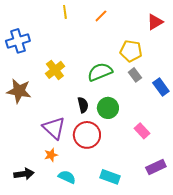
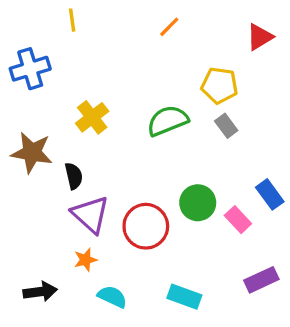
yellow line: (65, 12) -> (72, 20), moved
blue rectangle: (161, 87) -> (270, 194), moved
black semicircle: (83, 105) -> (74, 176), moved
green circle: (108, 108) -> (198, 203), moved

